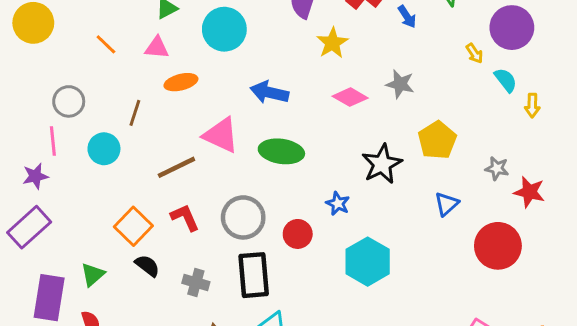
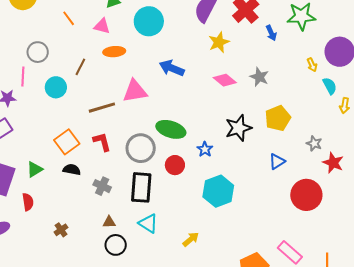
pink triangle: (221, 135) -> (135, 91), turned -44
green ellipse: (281, 151) -> (171, 129), moved
black semicircle: (147, 266) -> (72, 170), turned -36

